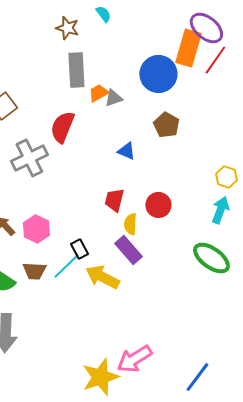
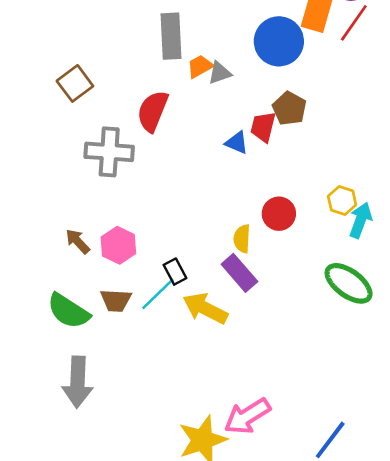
gray cross: (29, 158) -> (109, 152), turned 30
yellow hexagon: (226, 177) -> (342, 201), moved
red trapezoid: (114, 200) -> (263, 127), moved

